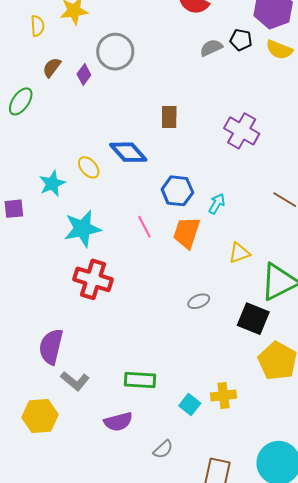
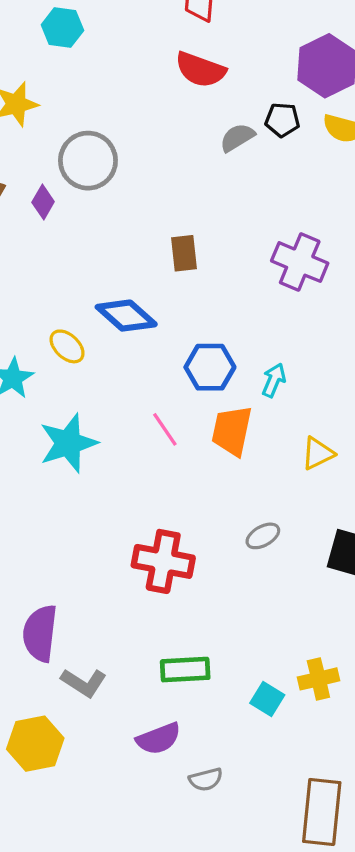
red cross: (93, 279) -> (163, 561), moved
gray semicircle: (163, 449) -> (206, 779), moved, turned 35

